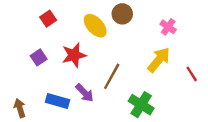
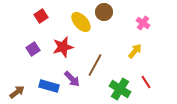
yellow arrow: (159, 60) -> (135, 51), size x0.7
red line: (192, 74) -> (146, 82), moved
brown arrow: (20, 108) -> (17, 92), turned 70

